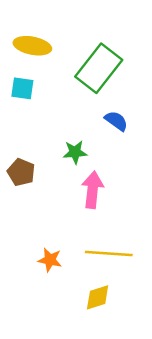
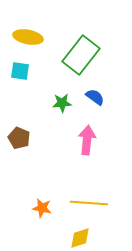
green star: (75, 152) -> (62, 103), moved
pink arrow: (93, 190) -> (87, 140), moved

